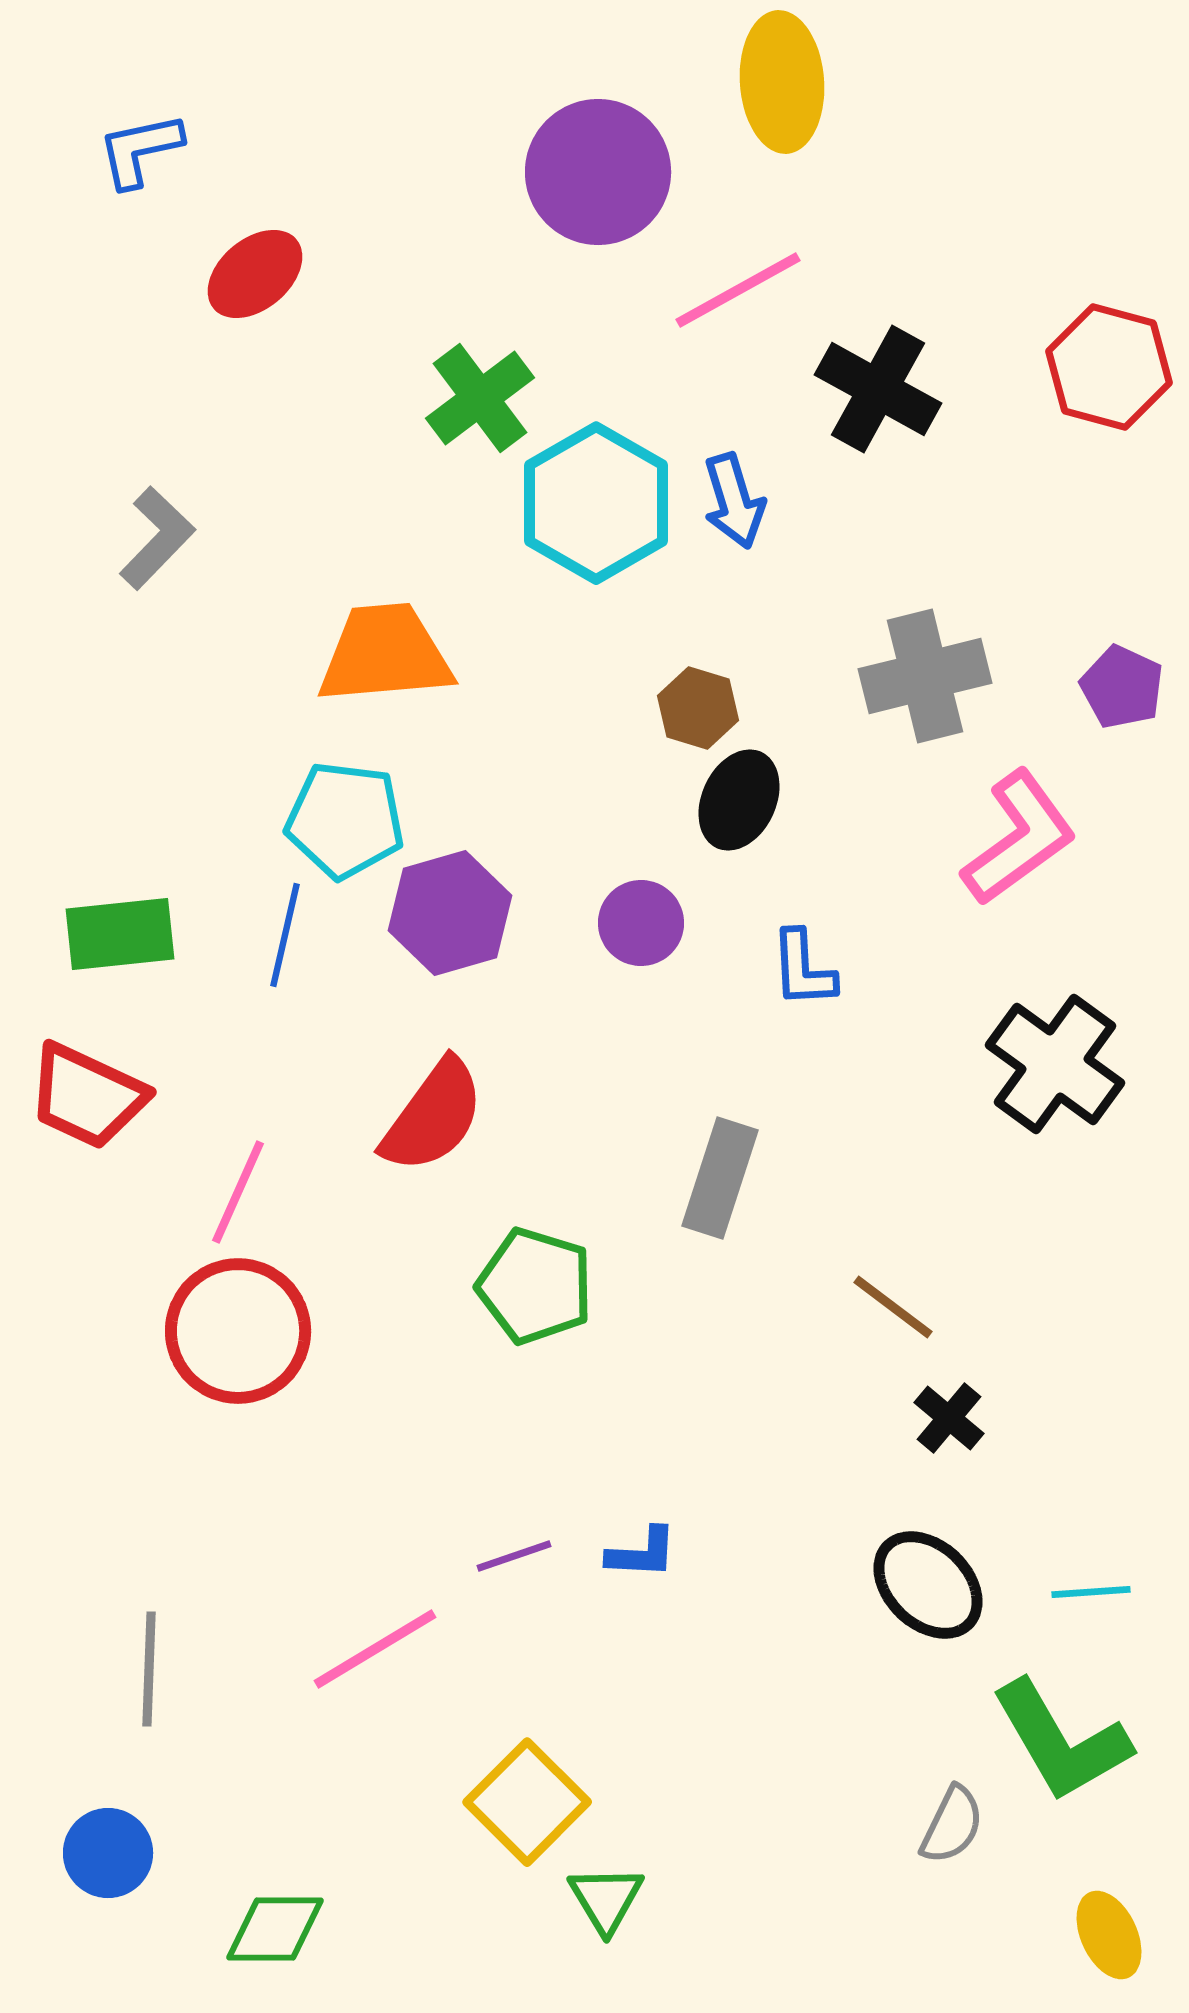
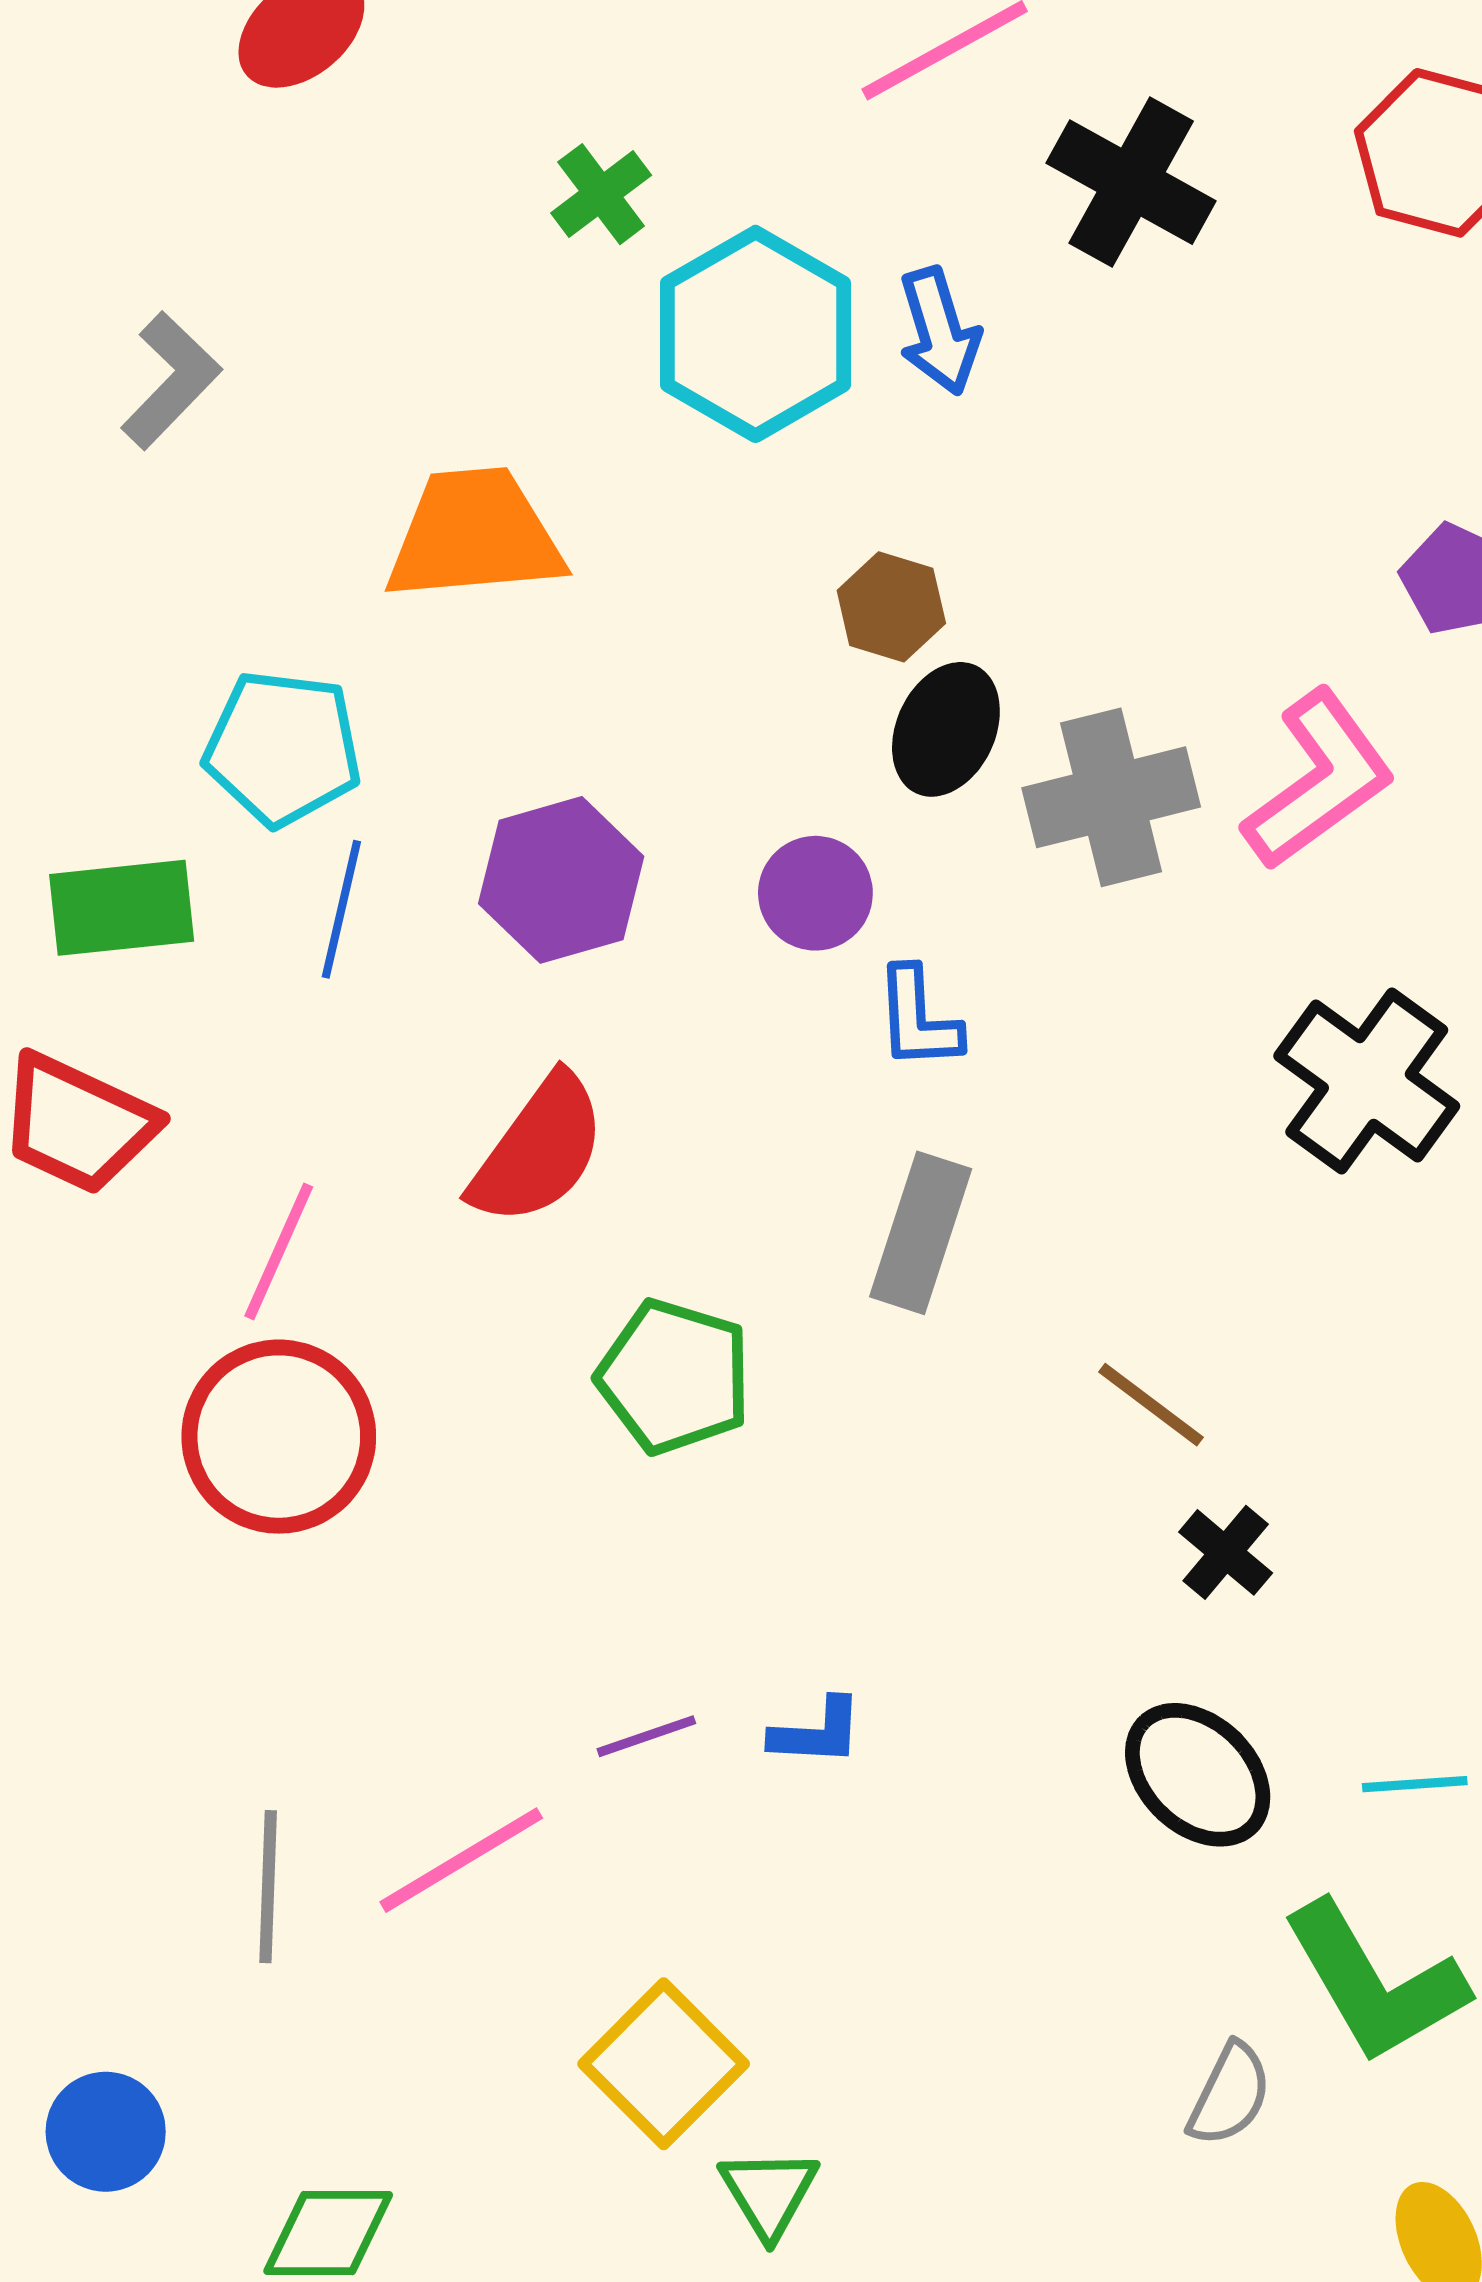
green cross: (480, 398) -> (601, 194), size x0.7
gray cross: (925, 676) -> (1111, 797), moved
cyan pentagon: (345, 820) -> (283, 748), moved
blue L-shape: (803, 969) -> (918, 1018), moved
gray line: (149, 1669) -> (268, 1887), moved

